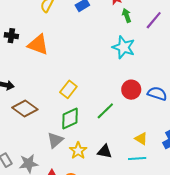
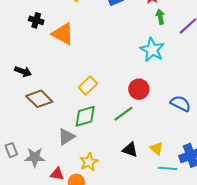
red circle: (131, 90) -> (139, 89), moved
yellow star: (78, 151) -> (89, 162), moved
black triangle: (105, 151) -> (130, 150), moved
cyan line: (137, 159) -> (167, 168), moved

